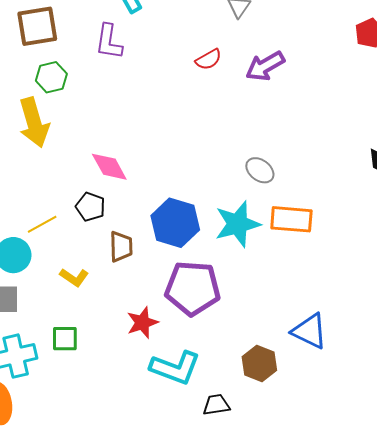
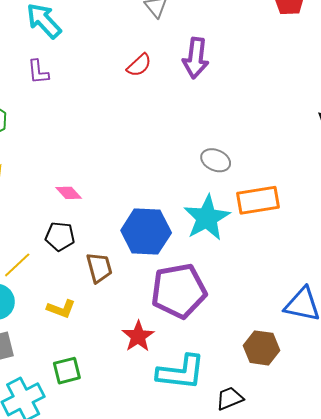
purple L-shape: (109, 42) -> (38, 72), size x0.7
purple arrow: (265, 66) -> (196, 58), turned -39
pink diamond: (109, 167) -> (69, 193), size x0.7

